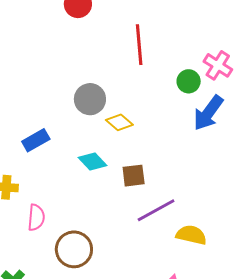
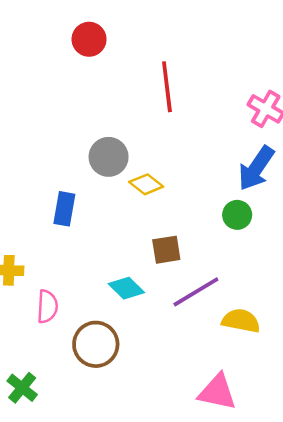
green circle: (189, 81) -> (237, 215), moved
blue rectangle: (36, 140) -> (64, 209), moved, turned -48
cyan diamond: (92, 161) -> (126, 288), moved

